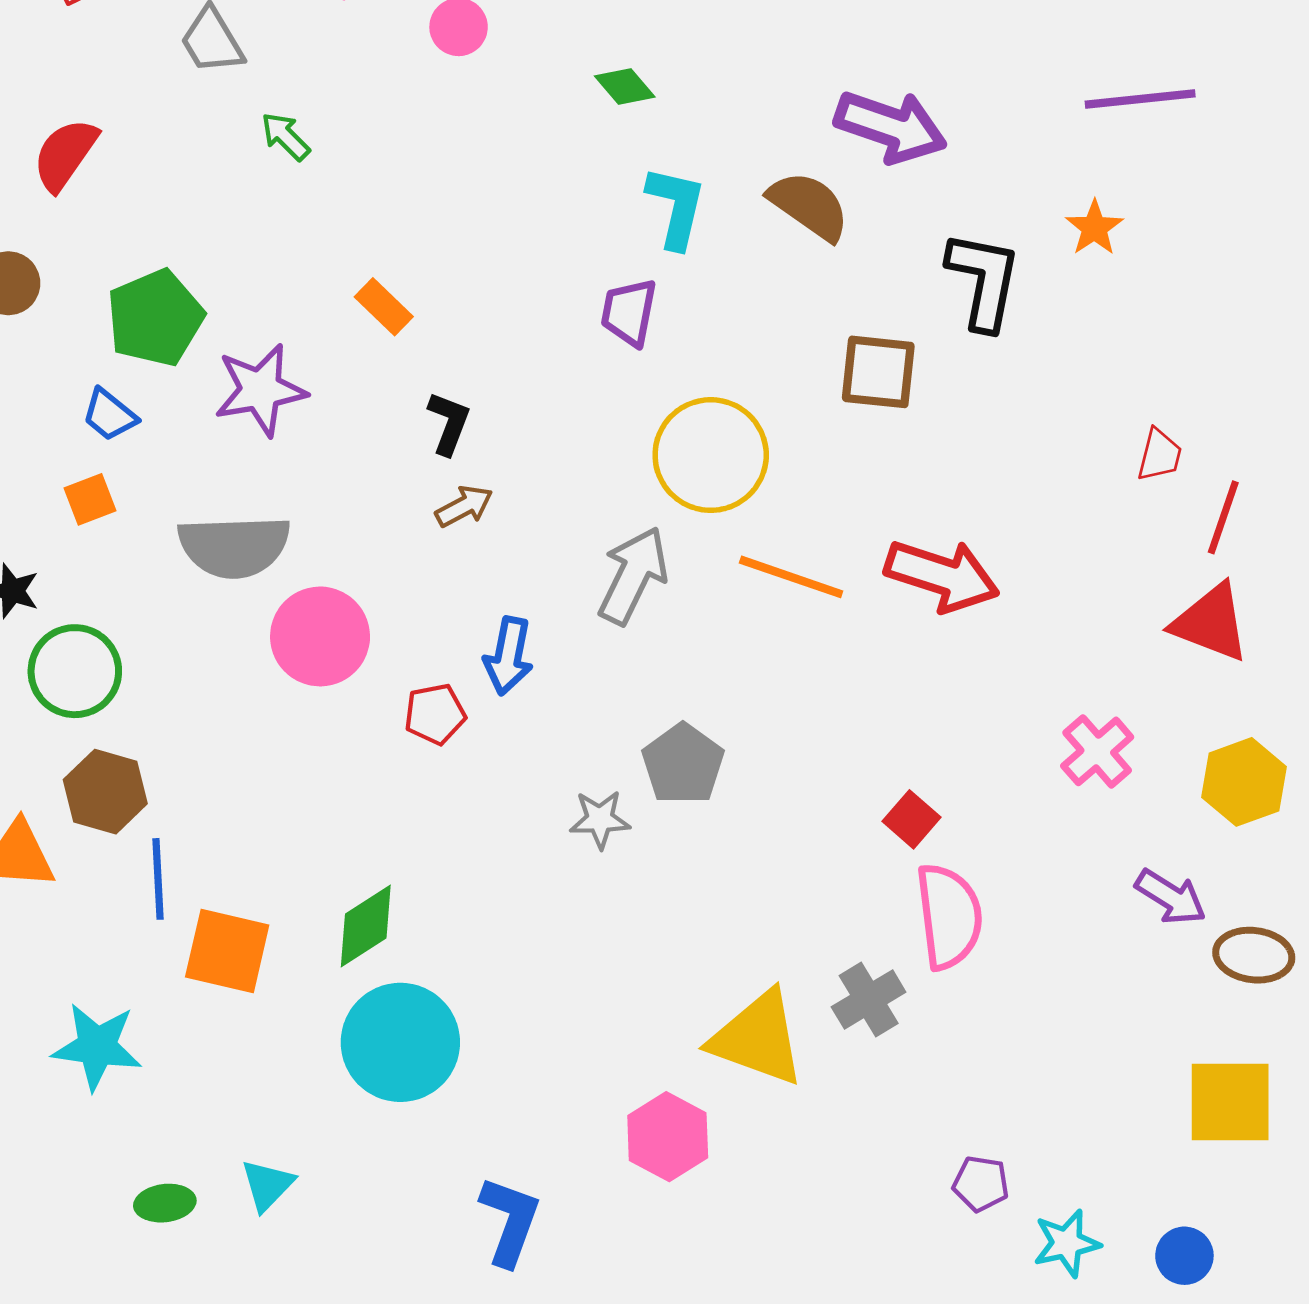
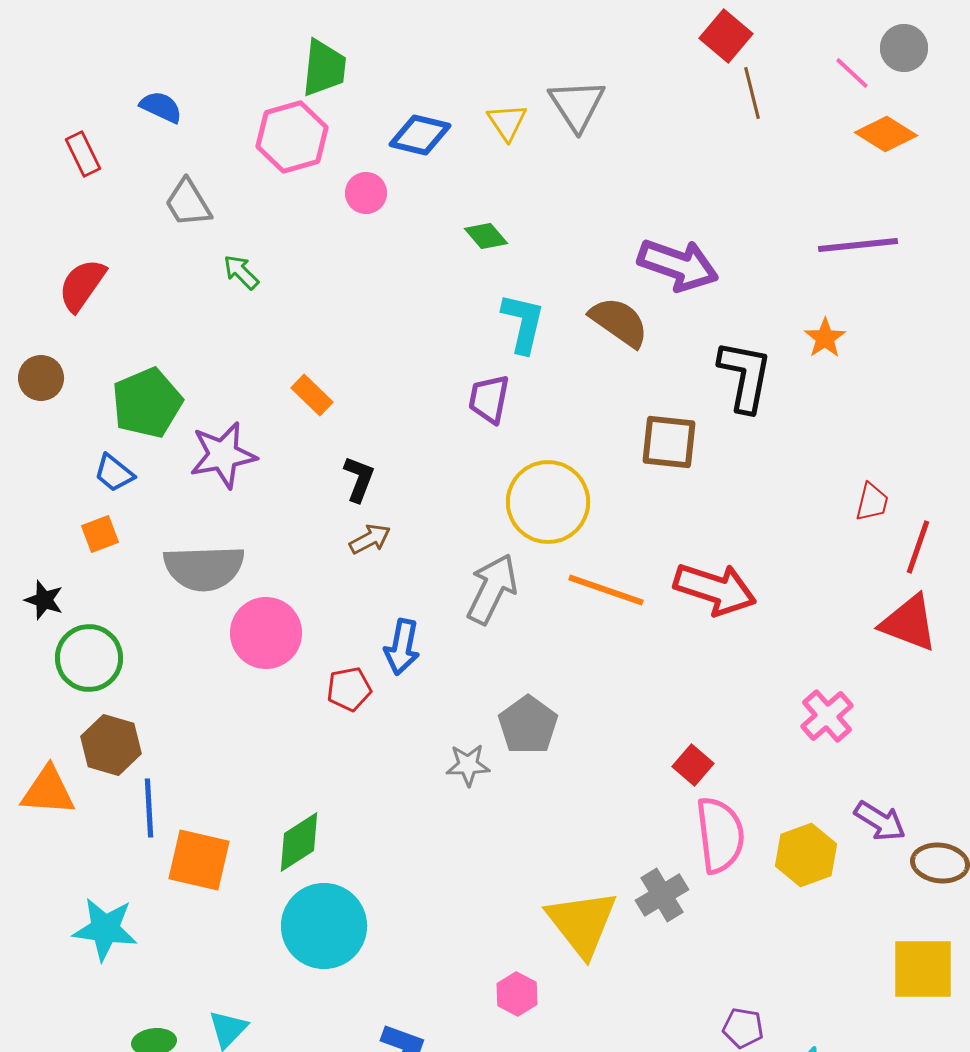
yellow hexagon: (1244, 782) -> (806, 855), moved
yellow triangle: (758, 1038) -> (582, 923), turned 32
pink hexagon: (668, 1137) -> (517, 994), size x0.7

